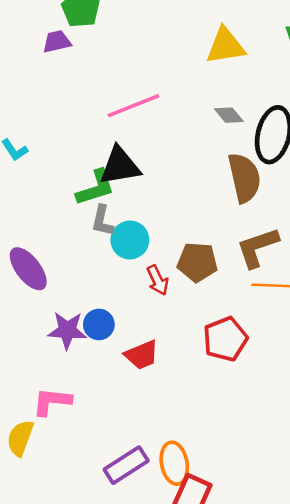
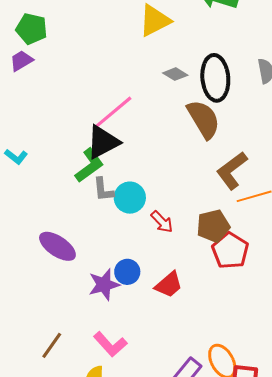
pink line: (133, 106) -> (113, 112), moved
brown pentagon: (197, 262) -> (213, 226), moved
pink L-shape: (52, 401) -> (110, 344), turned -120

